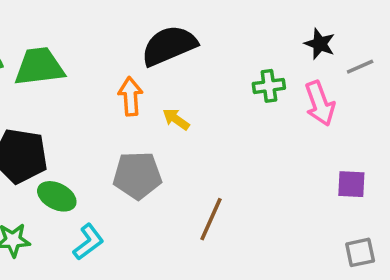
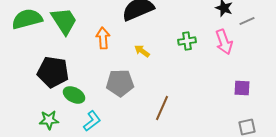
green trapezoid: (39, 67) -> (64, 21), turned 64
green cross: (269, 86) -> (187, 41), moved
orange arrow: (130, 96) -> (103, 38), moved

